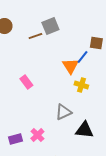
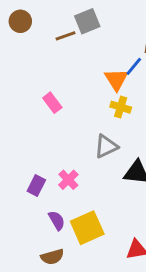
yellow cross: (81, 85) -> (121, 107), moved
purple rectangle: (15, 139) -> (36, 186), turned -48

